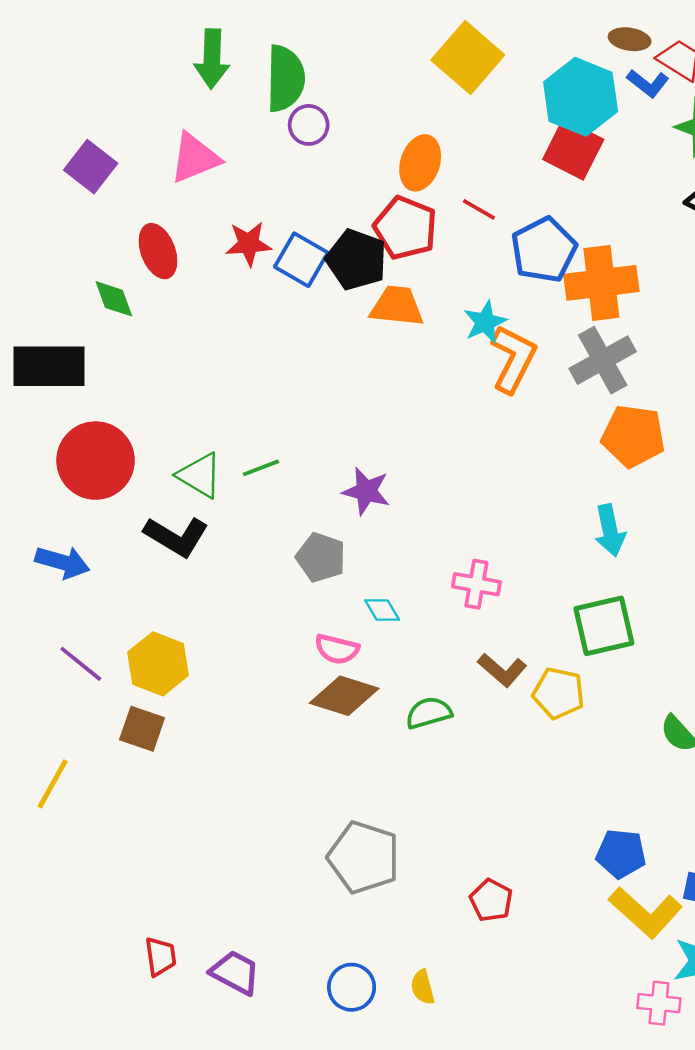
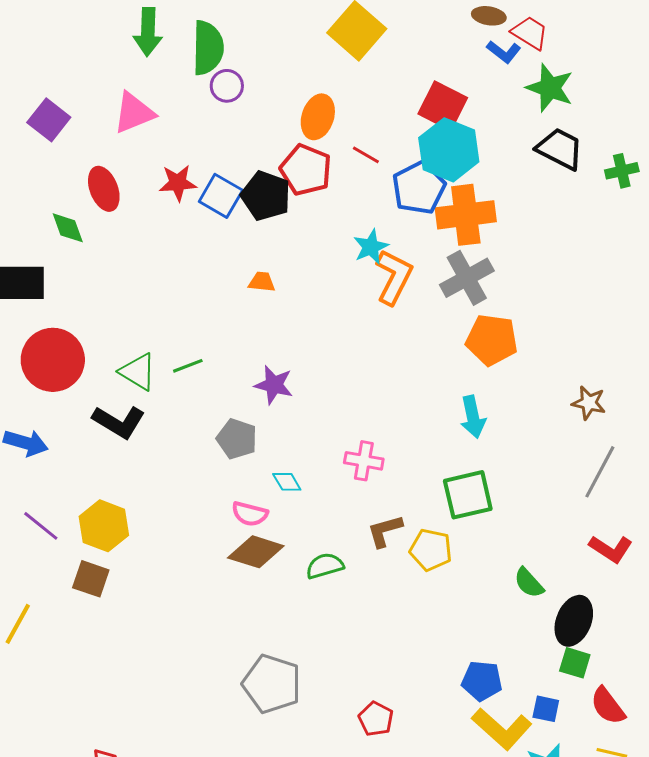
cyan hexagon: (581, 97) -> (449, 150), moved
orange trapezoid: (397, 306) -> (262, 282), moved, size x0.6
brown L-shape: (502, 670) -> (385, 531), turned 123

